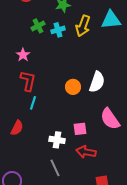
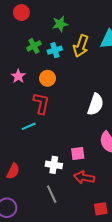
red L-shape: (28, 81) -> (41, 103), moved
orange circle: (73, 87) -> (48, 78), moved
cyan line: (33, 103) -> (29, 126), turned 48
red semicircle: (17, 128) -> (13, 171), moved

